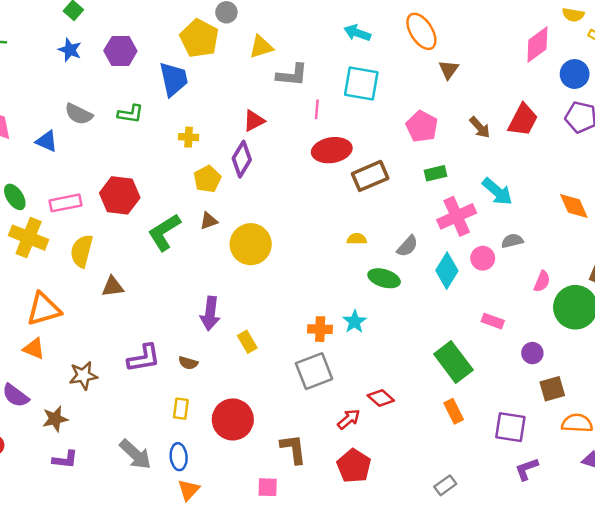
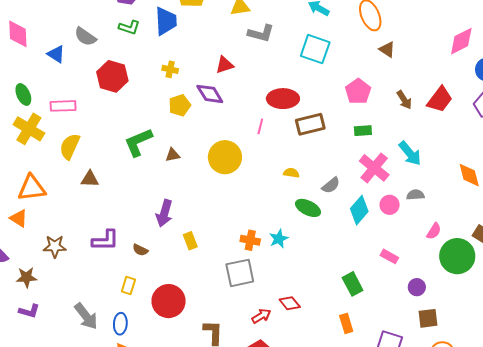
brown triangle: (449, 70) -> (387, 49), turned -42
pink line: (317, 109) -> (260, 126), moved
green L-shape: (131, 114) -> (129, 27), moved
purple diamond: (242, 159) -> (210, 94), turned -72
red hexagon: (120, 195) -> (112, 76), moved
pink cross: (457, 216) -> (374, 168), turned -36
brown triangle: (209, 221) -> (173, 155), moved
yellow circle: (251, 244) -> (225, 157), moved
green rectangle: (453, 362) -> (353, 284), size x0.7

